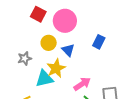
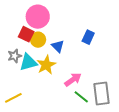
red square: (38, 14) -> (26, 34), moved
pink circle: (65, 21) -> (38, 17), moved
cyan triangle: (44, 79) -> (28, 62), moved

